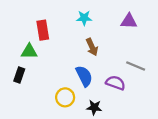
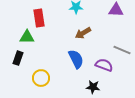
brown arrow: (92, 47) -> (83, 33), turned 84
yellow circle: (65, 97) -> (41, 78), moved
black star: (94, 107) -> (93, 87), moved

